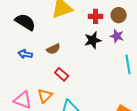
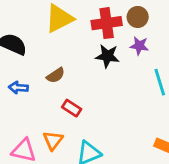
red cross: (96, 16) -> (107, 23), size x1.5
black star: (93, 40) -> (107, 56), turned 30

